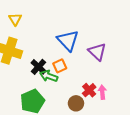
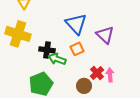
orange square: (60, 66) -> (77, 49), moved
black cross: (38, 67) -> (47, 50), turned -35

